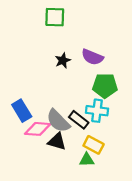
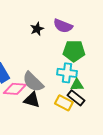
black rectangle: (79, 120) -> (76, 98), moved
green triangle: (87, 160) -> (77, 85), moved

